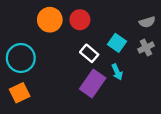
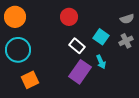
orange circle: (50, 20) -> (15, 17), moved
orange square: (20, 93) -> (30, 80), moved

